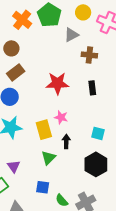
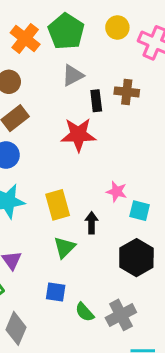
gray triangle: (71, 35) -> (73, 75), moved
black rectangle: (92, 88) -> (96, 101), moved
pink star: (61, 117) -> (117, 192), moved

